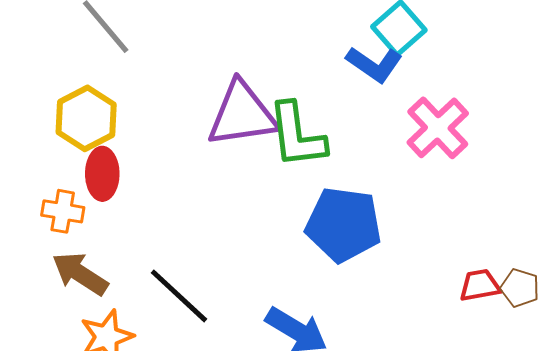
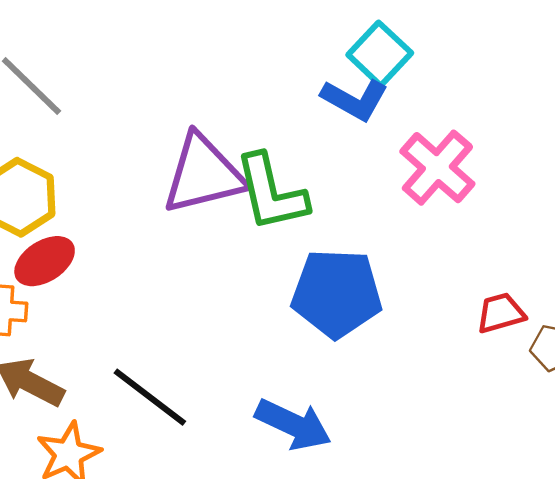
red ellipse: (102, 174) -> (45, 261), turned 63
red trapezoid: (480, 285) -> (501, 313), moved

